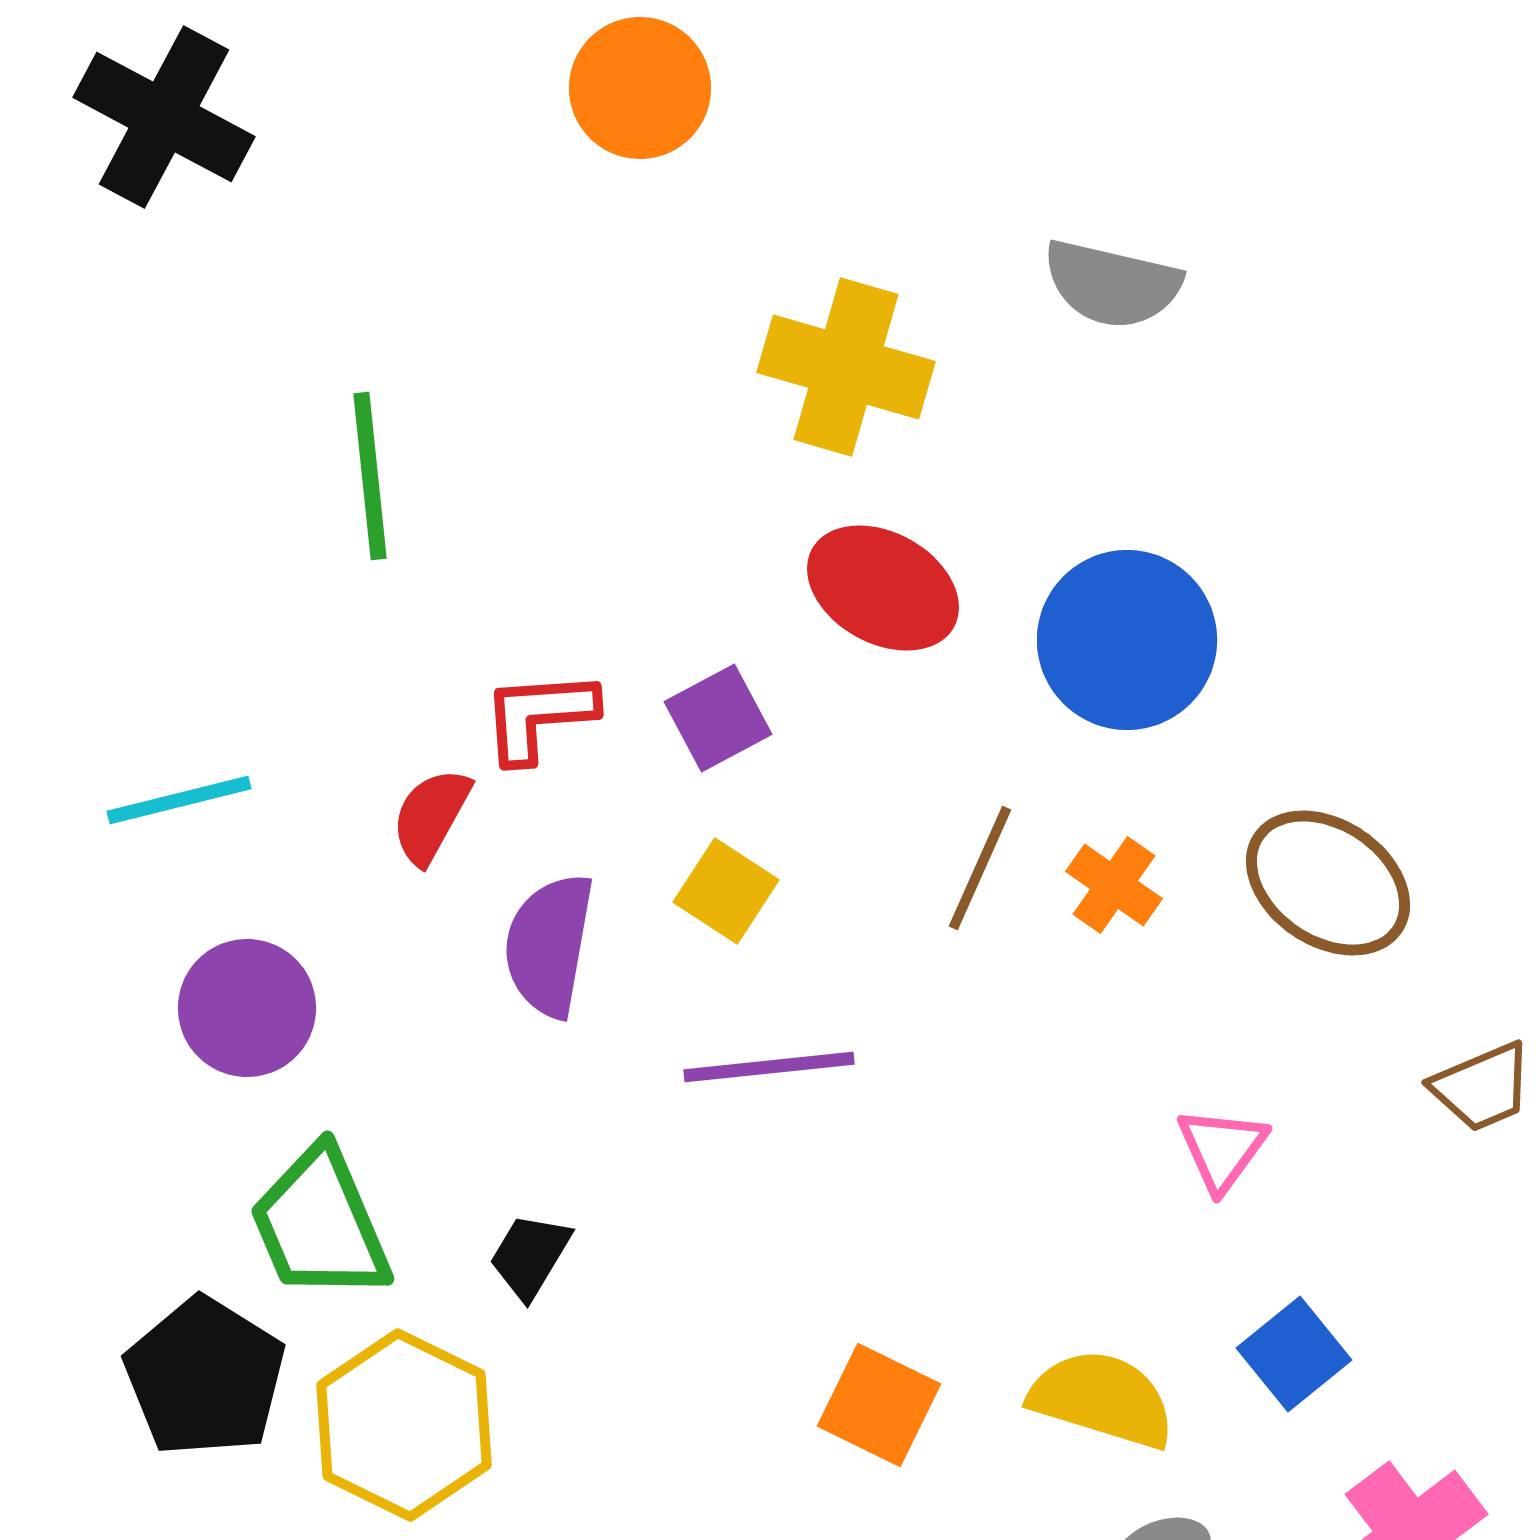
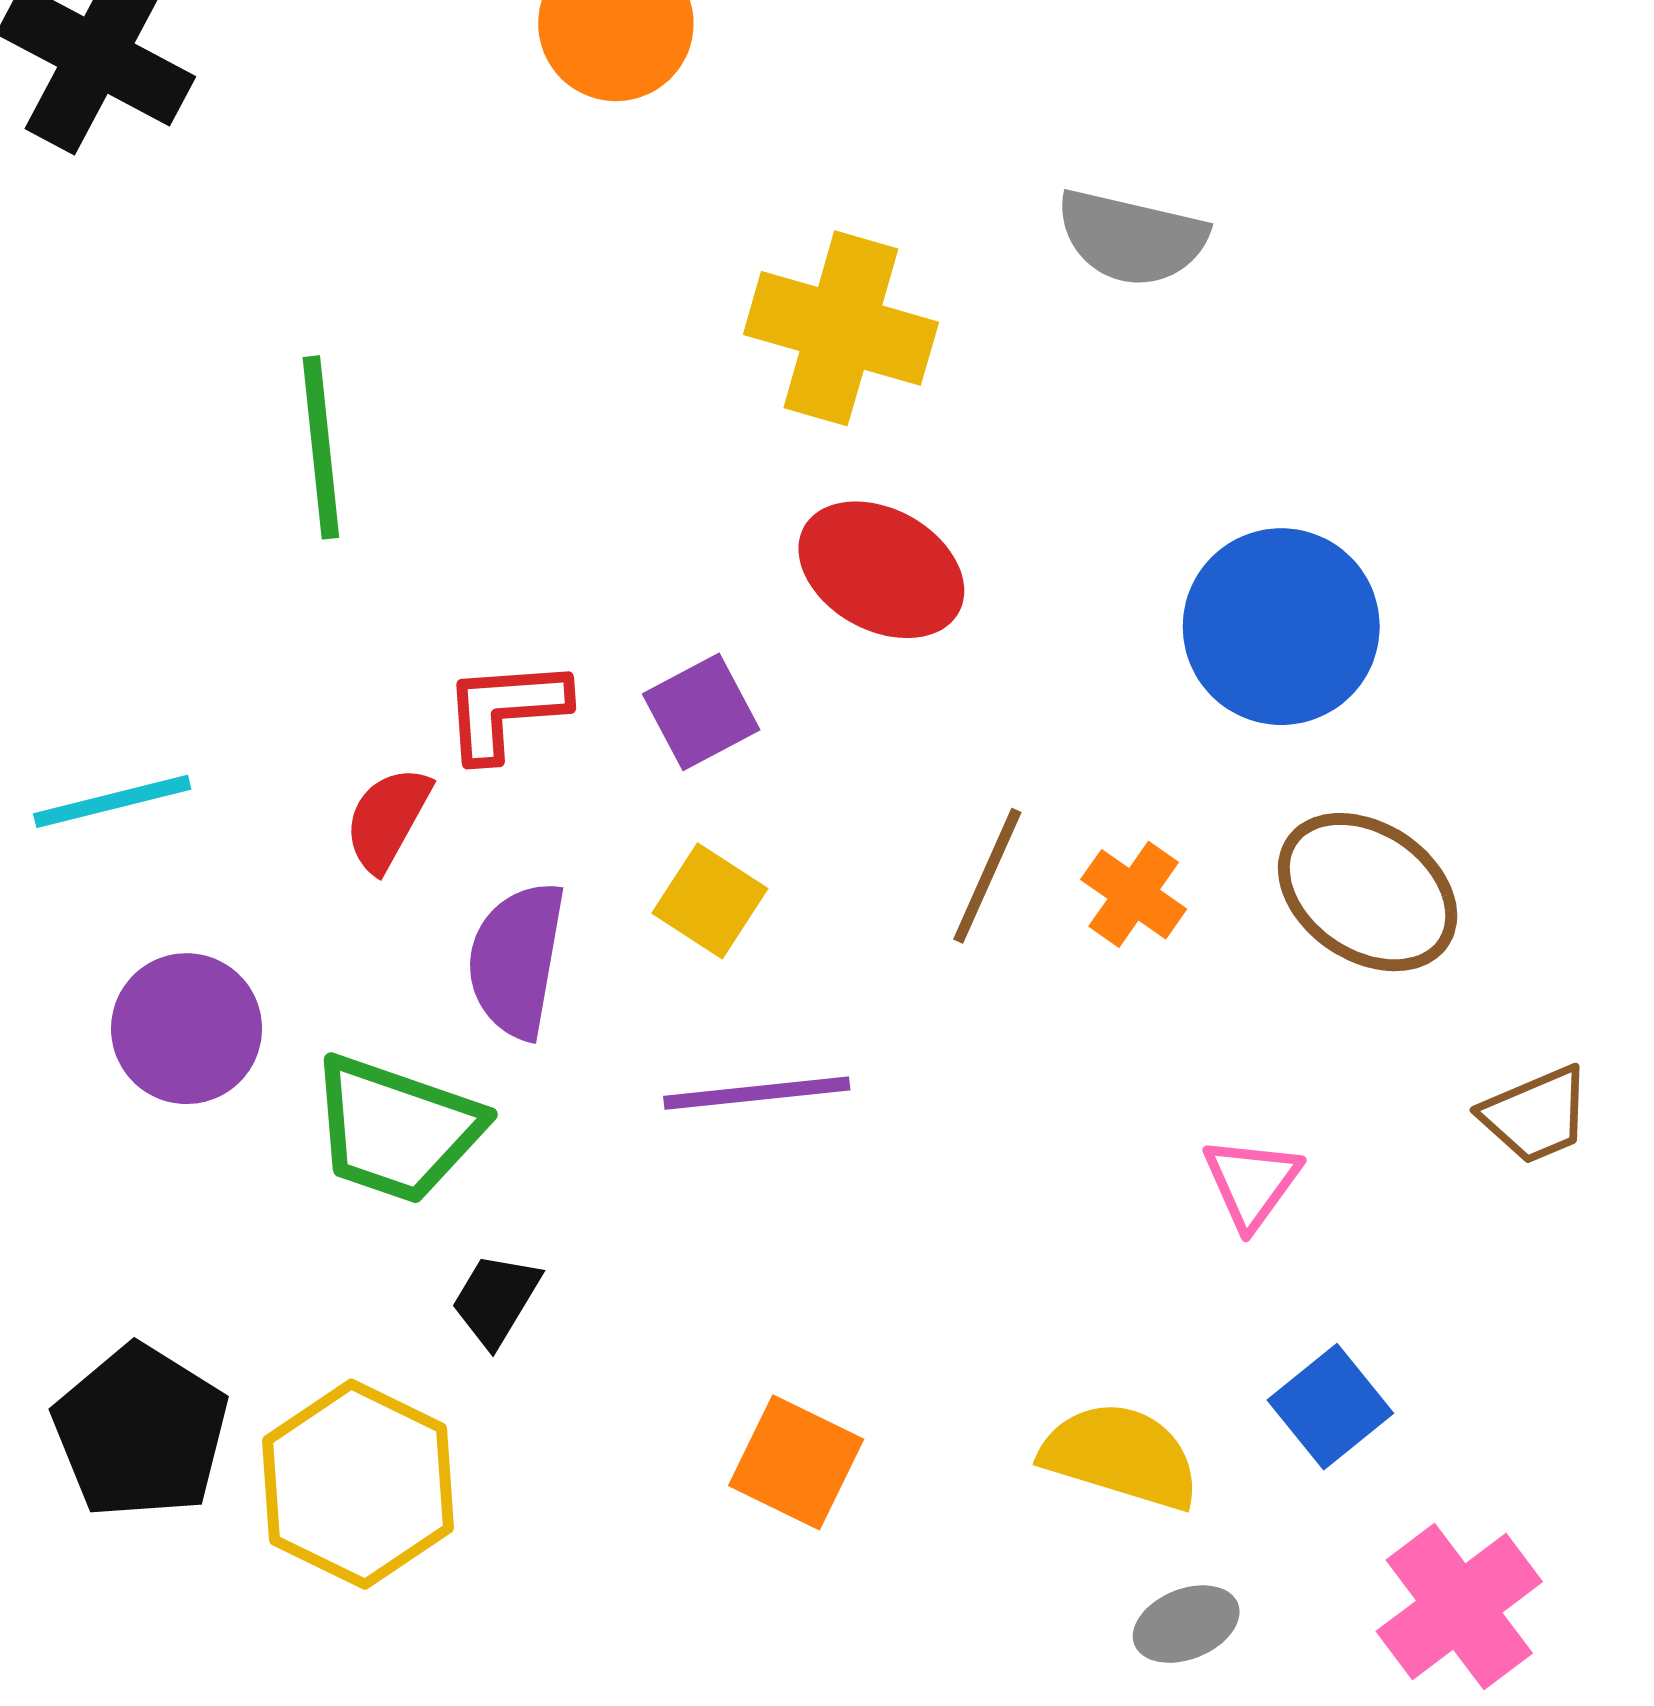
blue circle: (1127, 640) -> (1281, 627), moved
green trapezoid: (320, 1224) -> (396, 1129), moved, turned -48
orange square: (879, 1405) -> (796, 1462), moved

